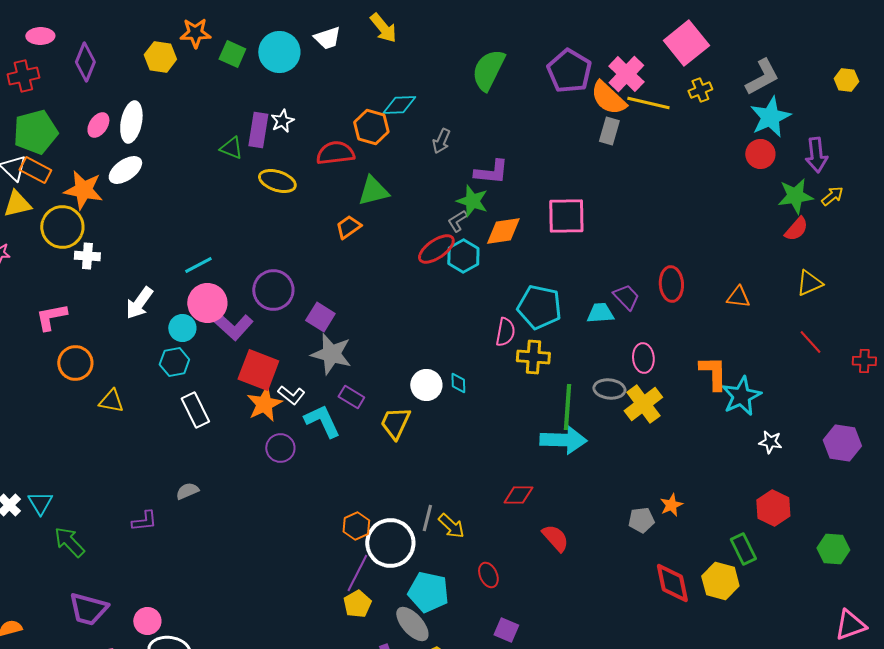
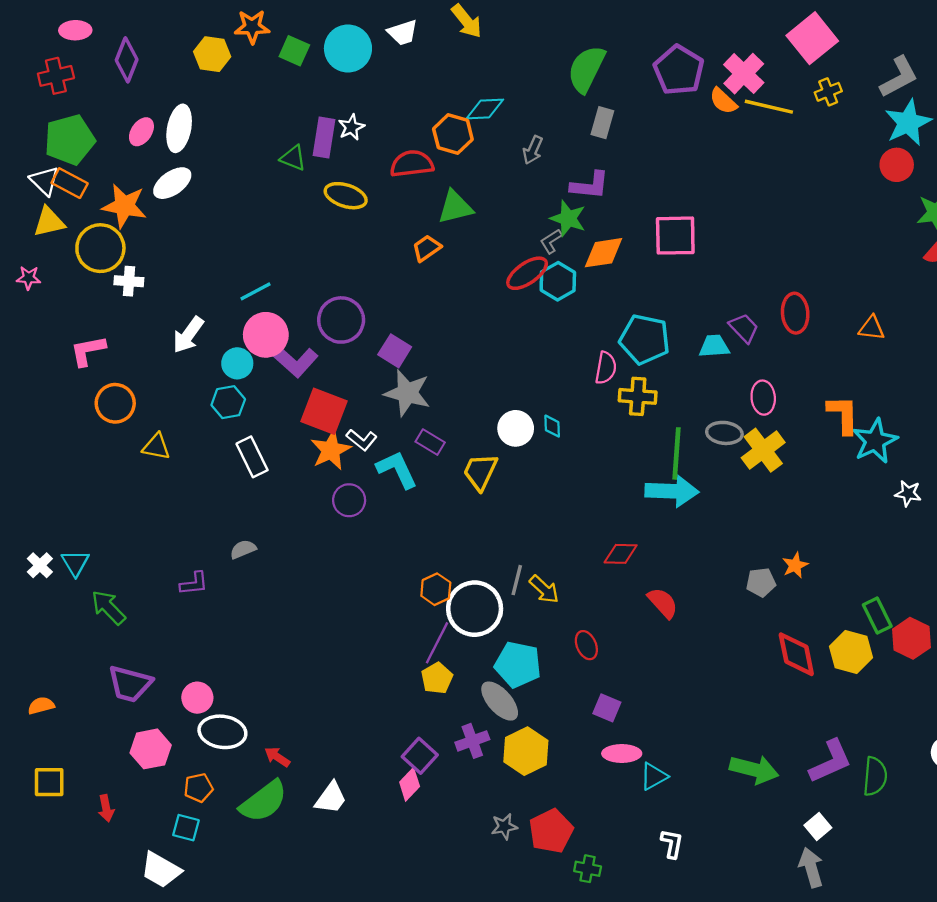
orange semicircle: (608, 98) -> (723, 101), size x0.7
gray rectangle: (609, 131) -> (602, 123), moved
red hexagon: (773, 508) -> (911, 638), moved

